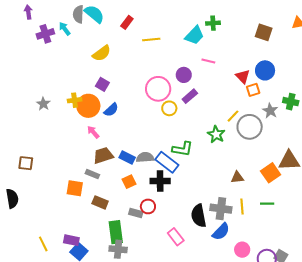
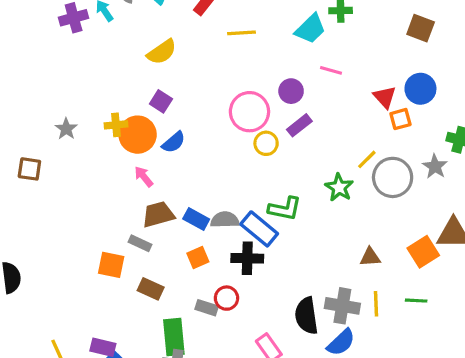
gray star: (270, 111) -> (435, 166), moved
brown square: (26, 163) -> (29, 169), moved

